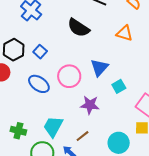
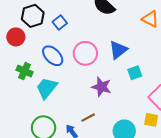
cyan trapezoid: (53, 127) -> (47, 88), moved
green cross: (18, 131) -> (25, 71), moved

